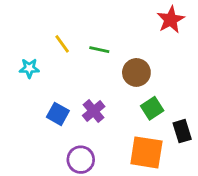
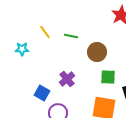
green square: (152, 108) -> (108, 77), turned 35
blue square: (58, 114) -> (42, 93), moved

